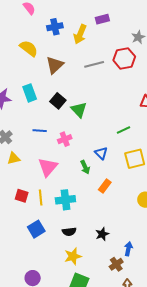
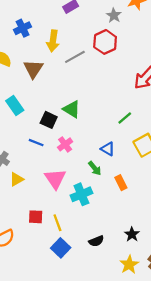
yellow arrow: (80, 34) -> (53, 41), moved
black square: (58, 101) -> (49, 120), moved
blue line: (40, 131) -> (36, 143), turned 32
orange rectangle: (105, 186) -> (121, 183), turned -48
yellow line: (41, 197) -> (57, 223), moved
cyan cross: (65, 200) -> (81, 194), moved
yellow star: (73, 256) -> (129, 265), moved

